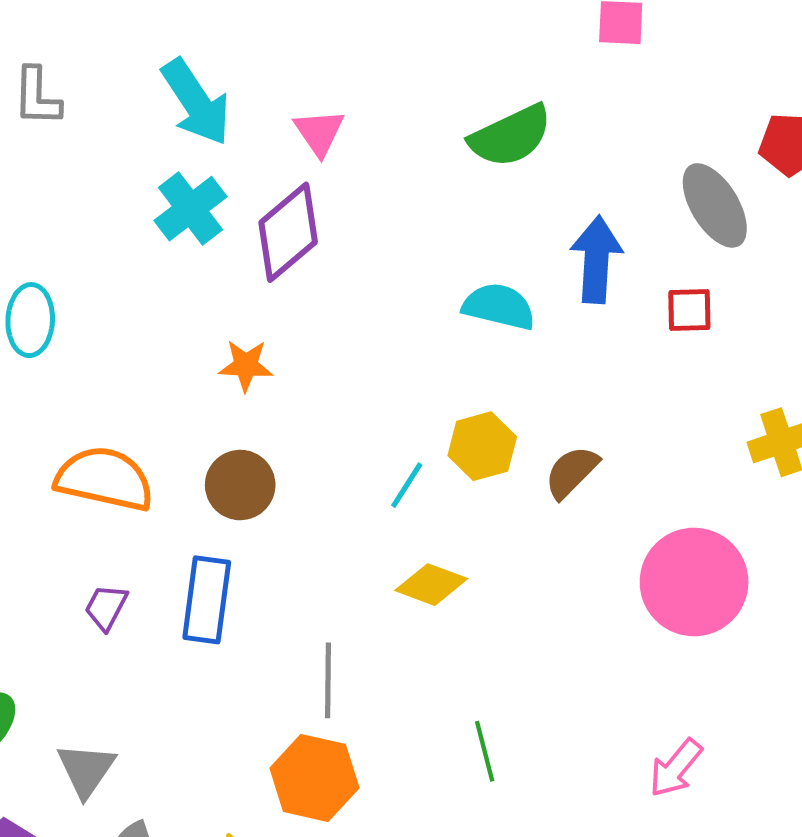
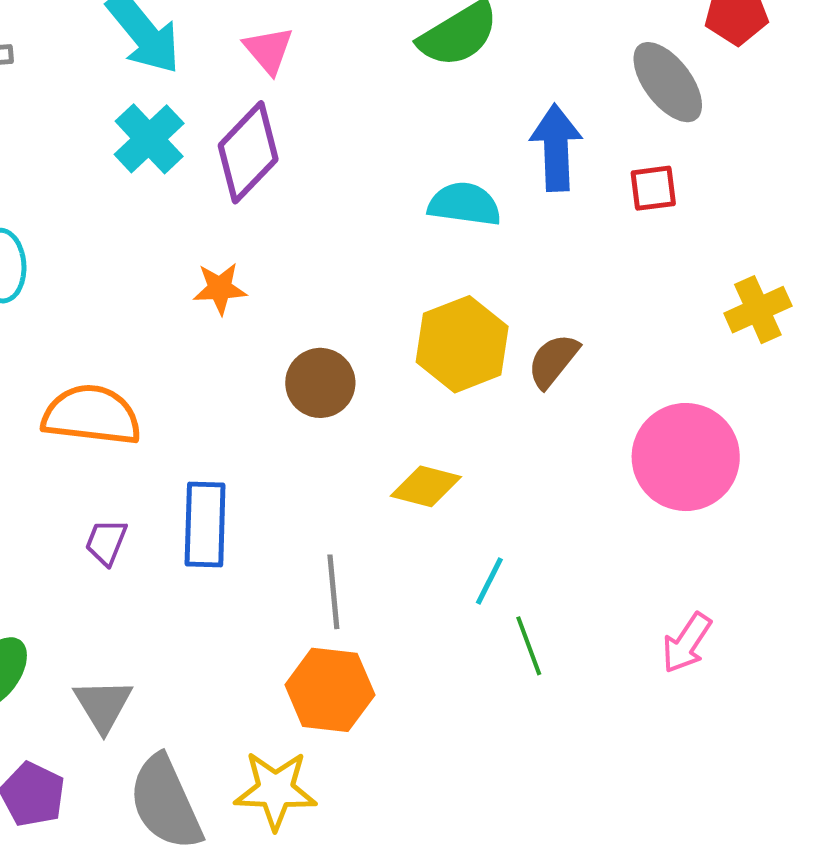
yellow hexagon: (482, 446) -> (462, 344), size x1.4
brown circle: (240, 485) -> (320, 383), moved
cyan line: (407, 485) -> (489, 581), moved
green line: (485, 751) -> (529, 646), moved

